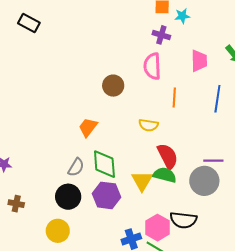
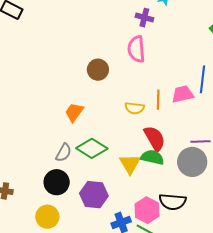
pink trapezoid: (199, 61) -> (183, 94), moved, turned -100
orange line: (174, 98) -> (158, 100), moved
green diamond: (104, 164) -> (92, 148), turned -52
purple hexagon: (106, 195) -> (94, 195), moved

